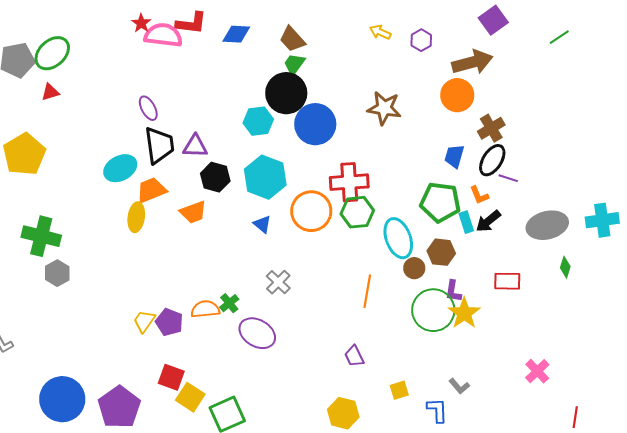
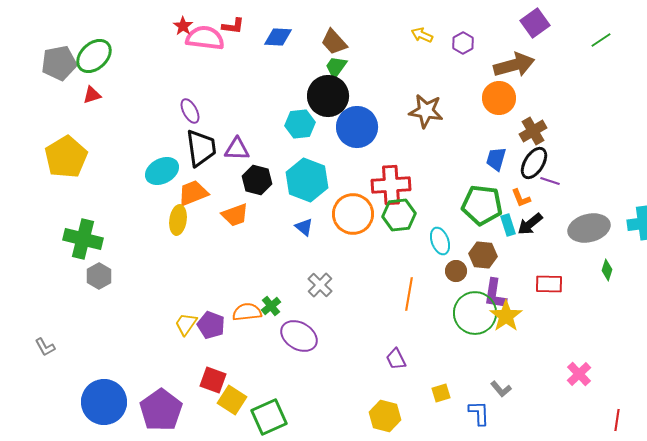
red L-shape: (191, 23) -> (233, 26), size x0.7
cyan ellipse: (398, 238) -> (440, 241), size x0.7
purple L-shape: (453, 291) -> (495, 294), size x1.4

